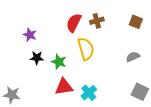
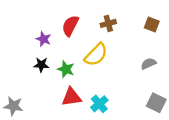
red semicircle: (74, 23) -> (70, 26), moved
purple star: (30, 35) -> (44, 39), moved
yellow semicircle: (86, 49) -> (96, 55), turned 60

